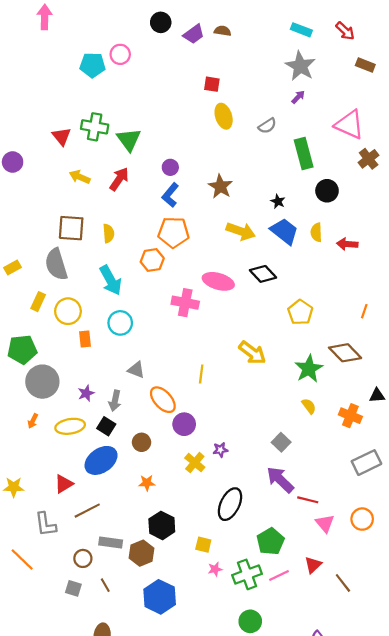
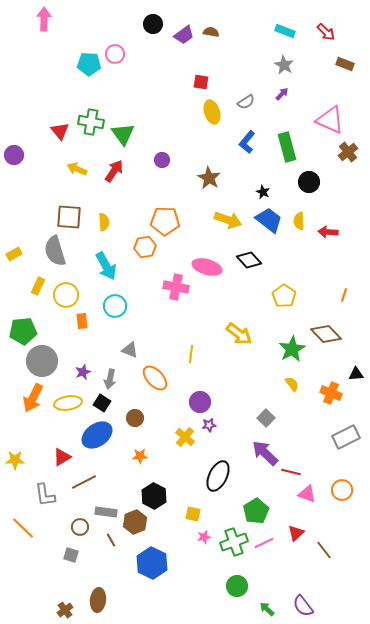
gray star: (300, 66) -> (284, 65), size x0.7
gray semicircle: (267, 126) -> (246, 102), moved
blue L-shape: (170, 195) -> (247, 142), moved
orange arrow: (33, 421) -> (33, 398), size x2.0
purple circle: (184, 424) -> (200, 402), moved
pink triangle: (325, 523) -> (307, 494), turned -30
brown line: (105, 585) -> (111, 540), moved

